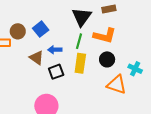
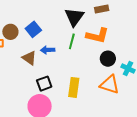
black circle: (107, 59) -> (108, 59), moved
yellow rectangle: (80, 63) -> (74, 87), moved
black square: (56, 72) -> (44, 84), moved

